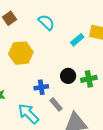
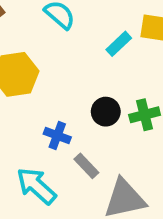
blue cross: (41, 87) -> (57, 136), turned 32

